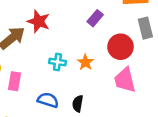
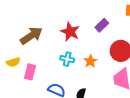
red star: (39, 21) -> (70, 32), moved

